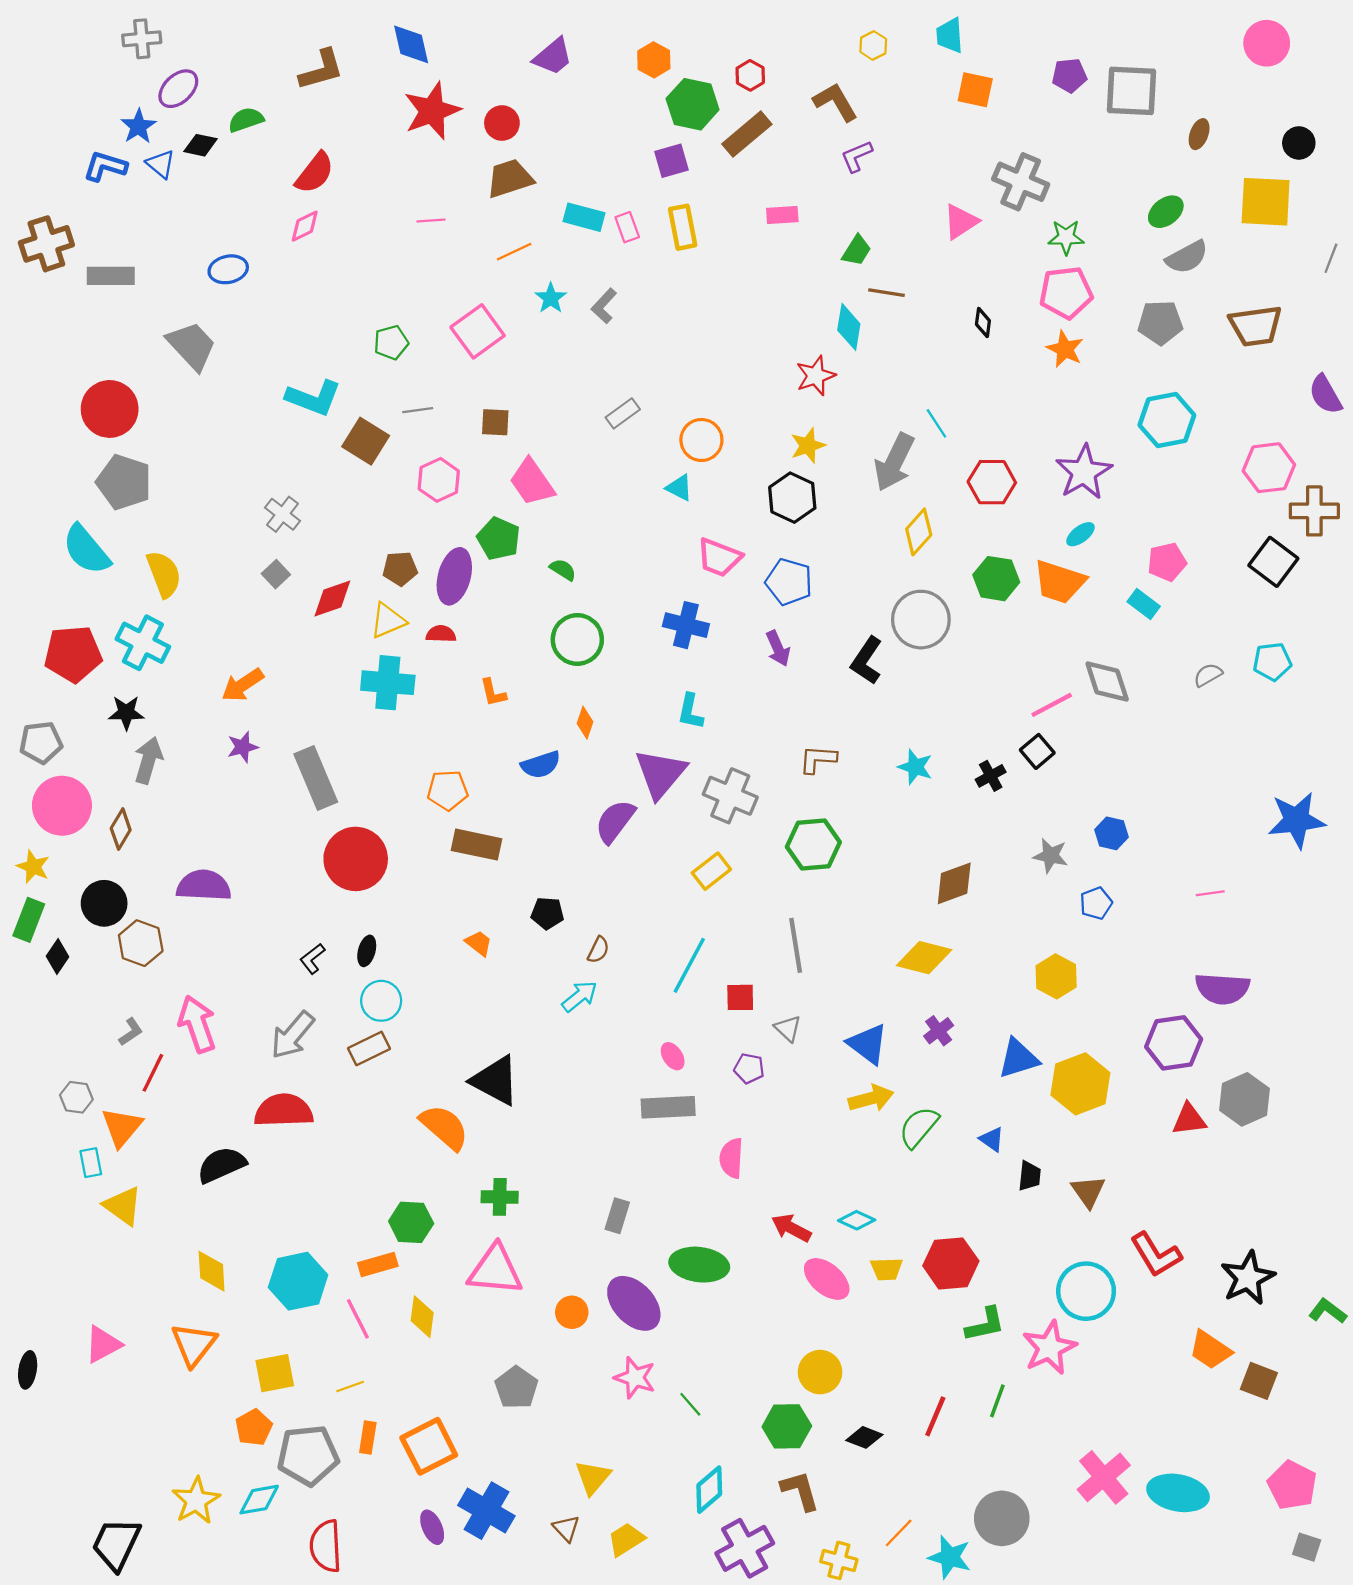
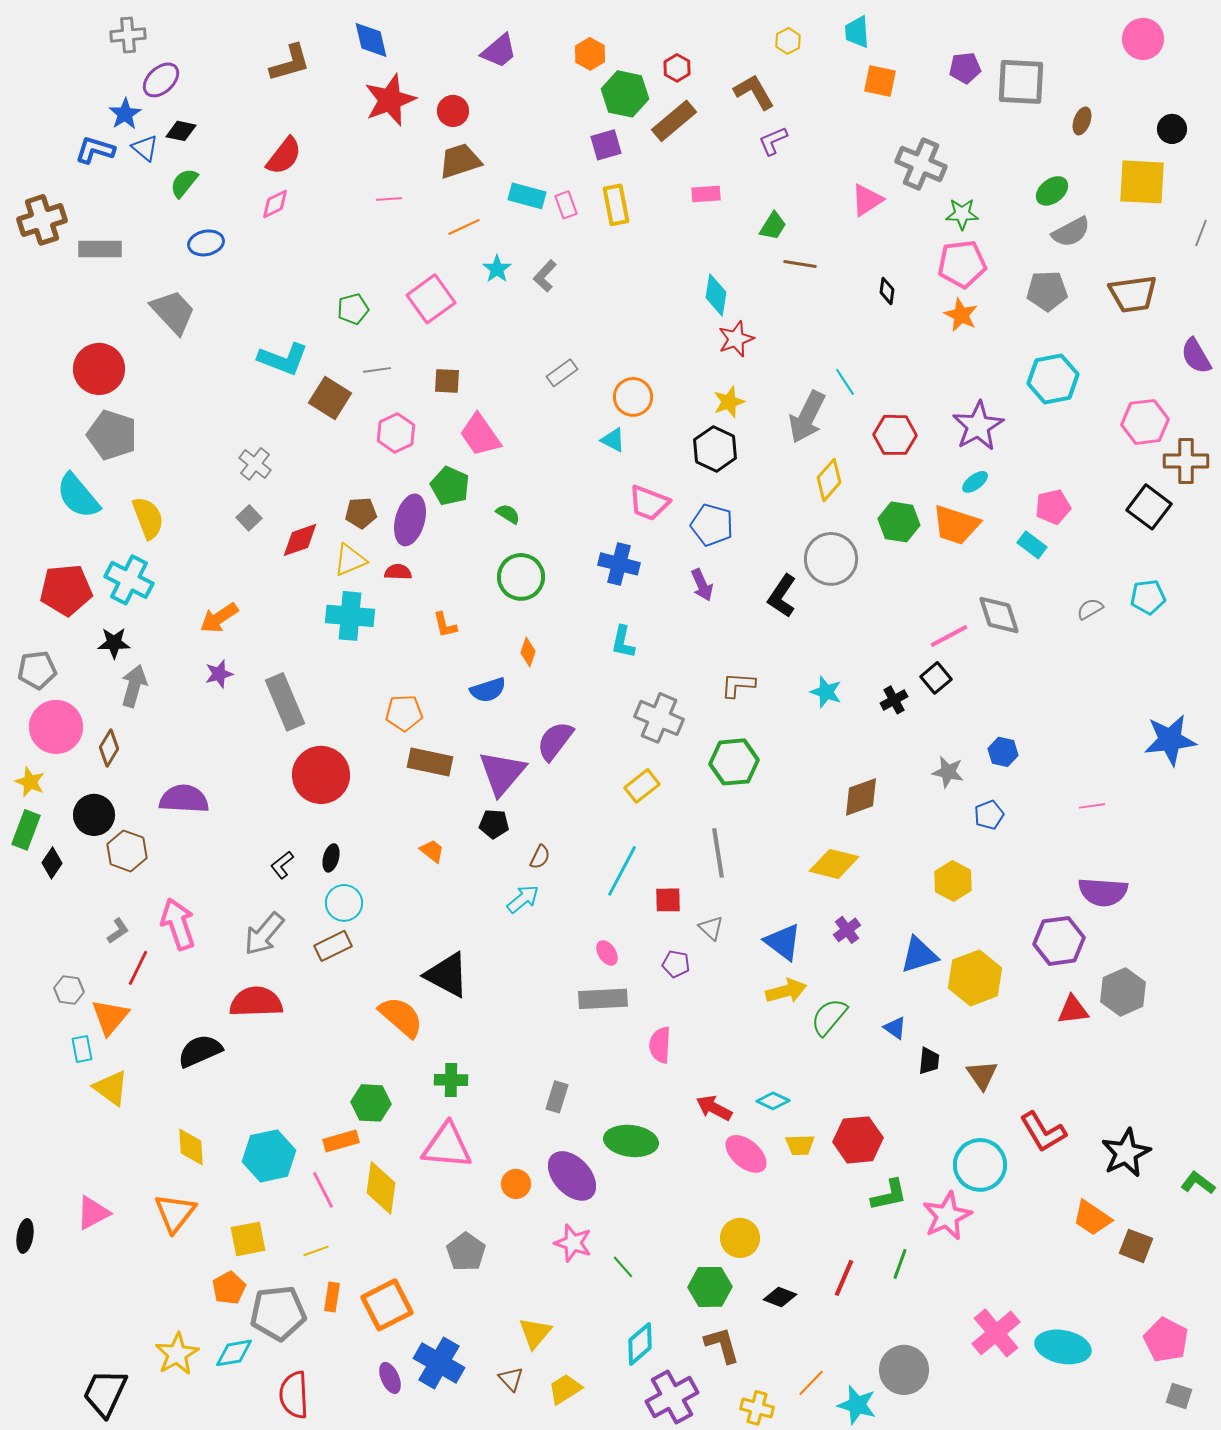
green semicircle: (246, 120) -> (184, 183), moved, turned -32
cyan diamond: (849, 327) -> (716, 295), moved
purple triangle: (660, 774) -> (502, 773), moved
yellow diamond: (422, 1317) -> (381, 1188), size x1.4

